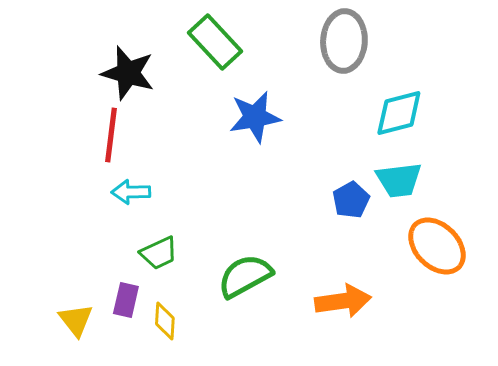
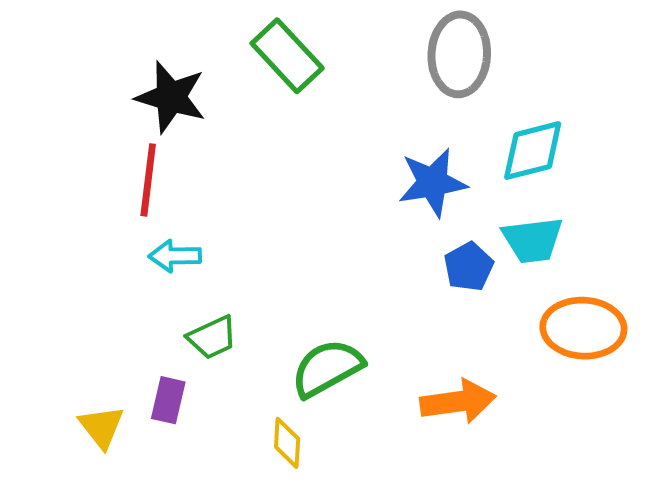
blue star: (255, 117) -> (433, 183), moved
orange ellipse: (437, 246) -> (583, 328), turned -42
yellow diamond: (165, 321) -> (287, 443), moved

